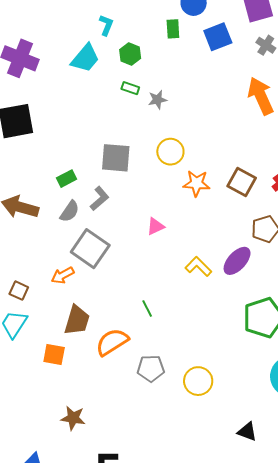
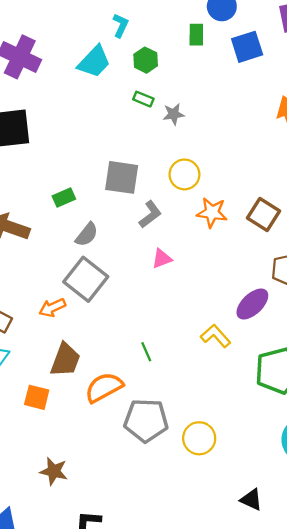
gray L-shape: (100, 199) -> (150, 214), moved
gray semicircle: (70, 211) -> (87, 235), moved
yellow L-shape: (198, 267) -> (216, 336), moved
gray pentagon: (151, 368) -> (146, 420), size x1.4

